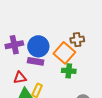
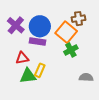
purple cross: (14, 45) -> (16, 25), turned -36
green cross: (69, 71) -> (71, 50), turned -32

